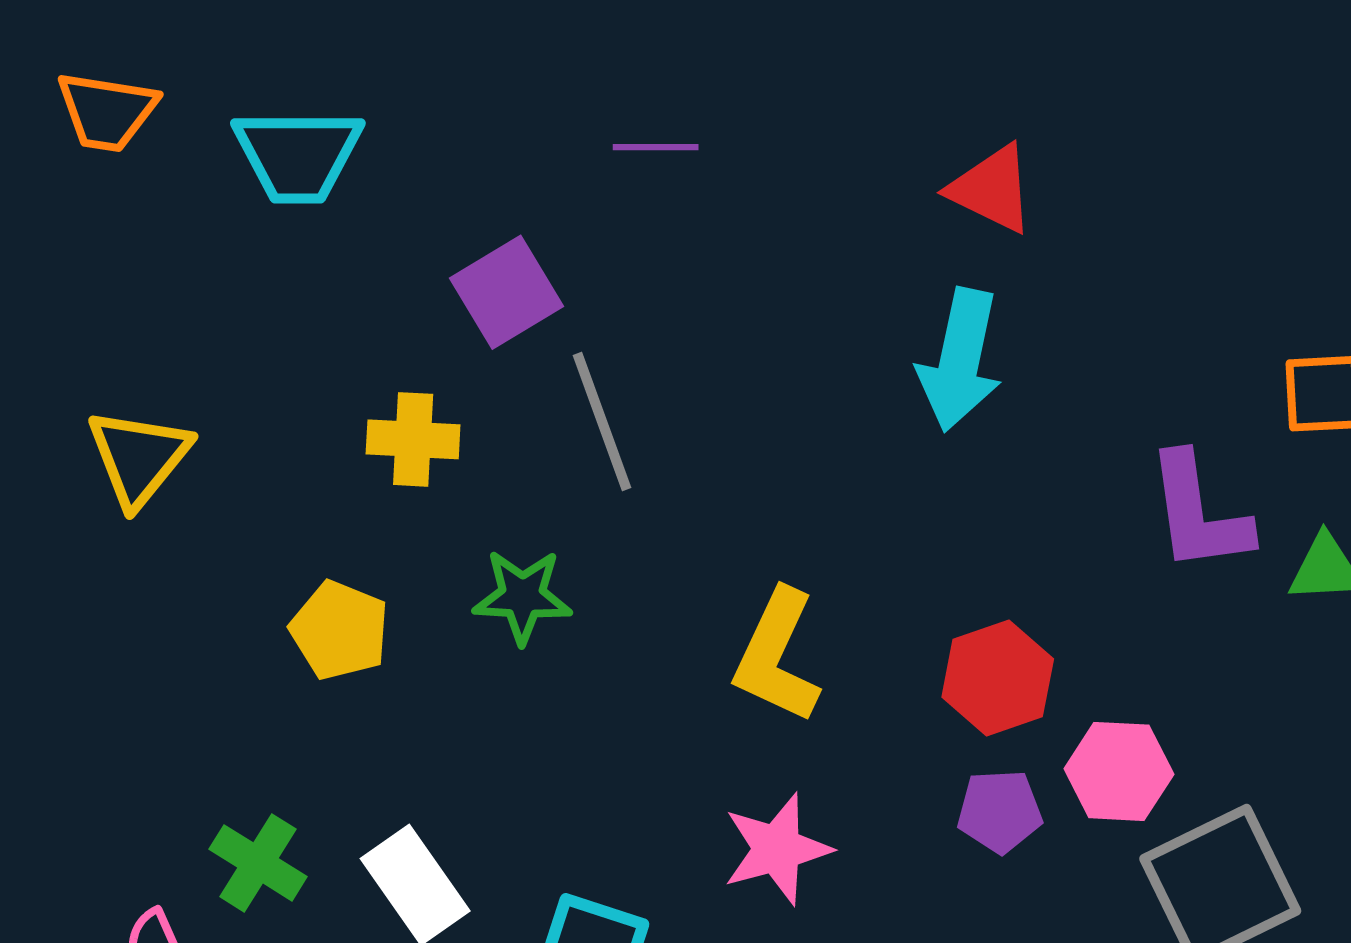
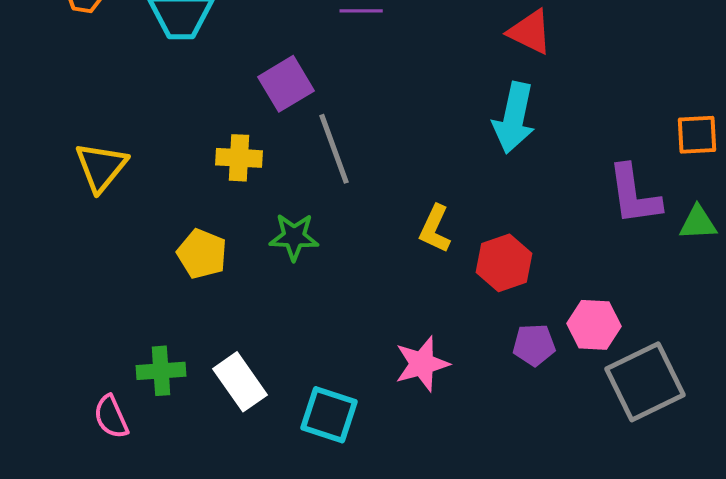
yellow L-shape: (777, 656) -> (435, 229), moved, size x0.7
red hexagon: (998, 678) -> (504, 263), moved
green cross: (258, 863) -> (161, 371), turned -36

